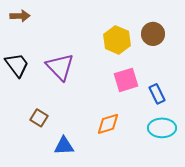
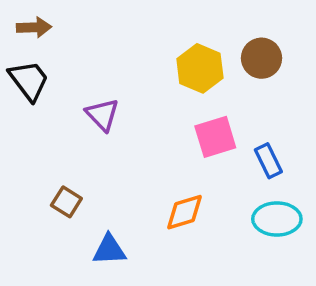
black trapezoid: (17, 65) -> (29, 80), moved
purple triangle: (60, 67) -> (102, 115), size x0.7

